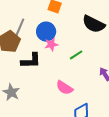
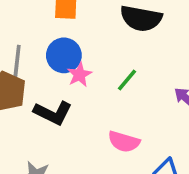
black L-shape: (31, 61) -> (53, 113), turned 45

